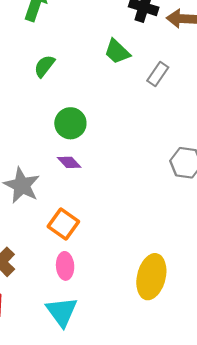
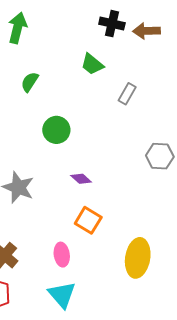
gray rectangle: (158, 74) -> (127, 94), moved
purple diamond: (69, 162) -> (81, 179), moved
orange square: (63, 224) -> (88, 220), moved

